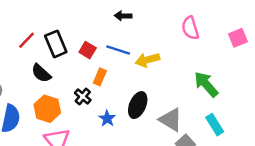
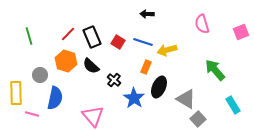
black semicircle: (41, 73) -> (91, 66), moved
orange rectangle: (100, 77) -> (146, 67), moved
orange hexagon: (47, 109) -> (66, 61), moved
blue star: (107, 118) -> (134, 98), size x1.5
cyan rectangle: (215, 125) -> (233, 105), moved

